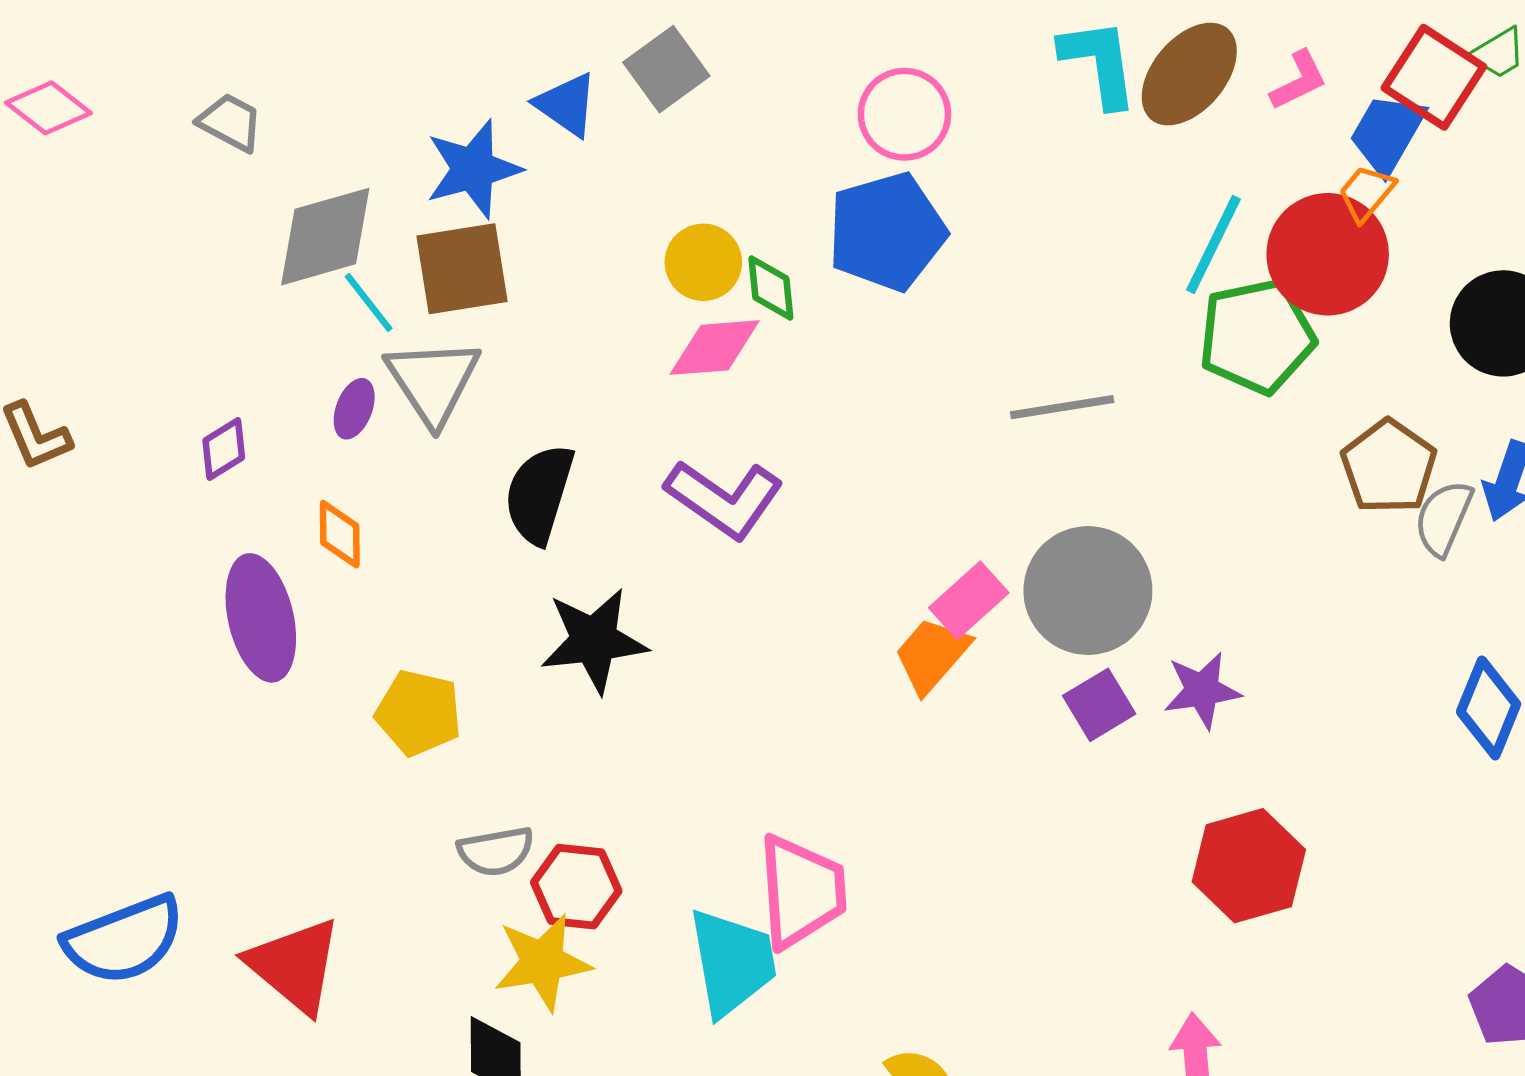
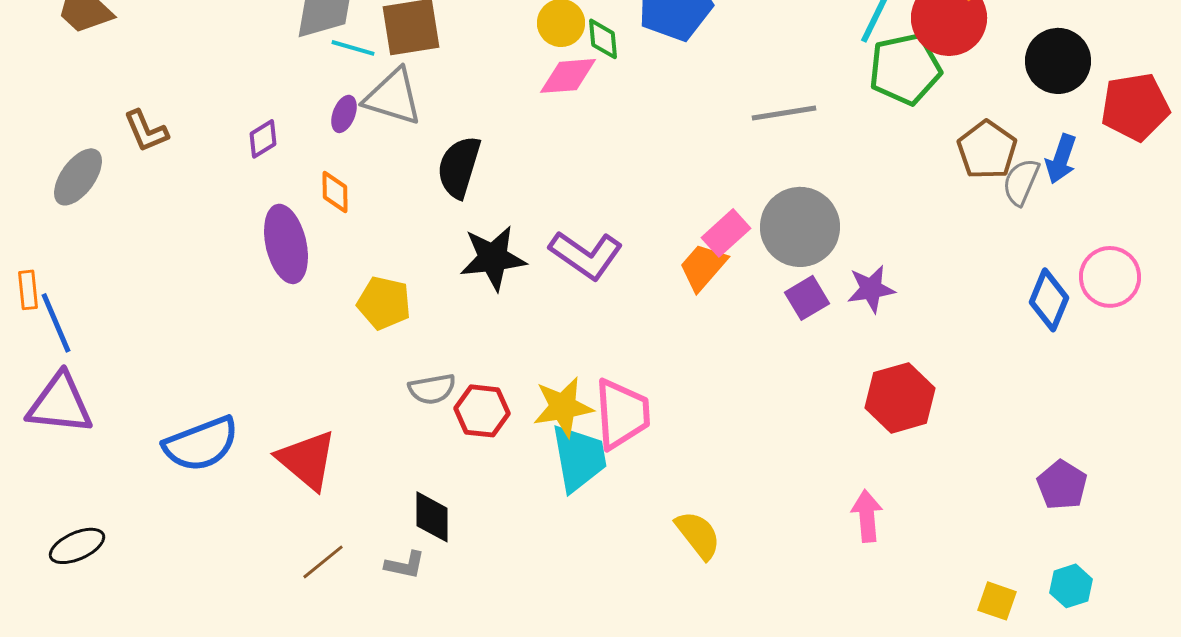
cyan line: (369, 303) -> (353, 48), turned -36
gray triangle: (433, 381) -> (393, 97), turned -40
purple L-shape: (724, 499) -> (586, 255), moved
yellow star: (542, 962) -> (563, 407), moved

